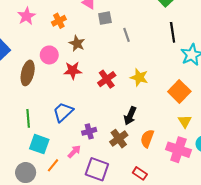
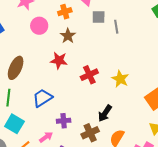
orange cross: (59, 21) -> (65, 12), moved
gray line: (126, 35) -> (116, 27), moved
pink circle: (49, 55) -> (39, 26), moved
brown ellipse: (28, 73) -> (16, 68), moved

